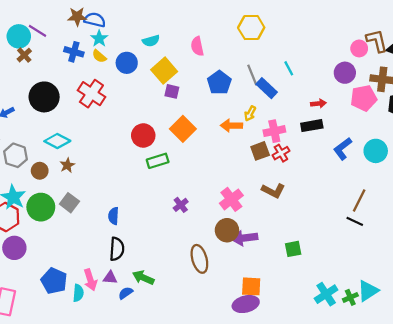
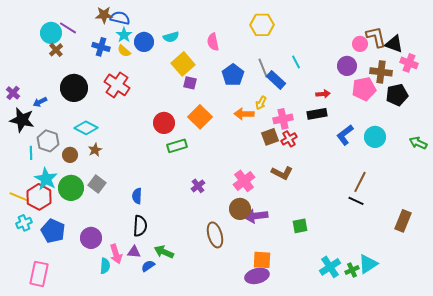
blue circle: (127, 63) -> (144, 42), moved
purple circle: (14, 248) -> (91, 238), moved
blue pentagon: (54, 281) -> (53, 231), moved

